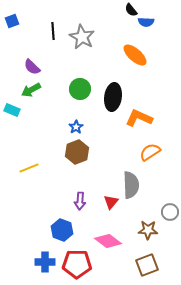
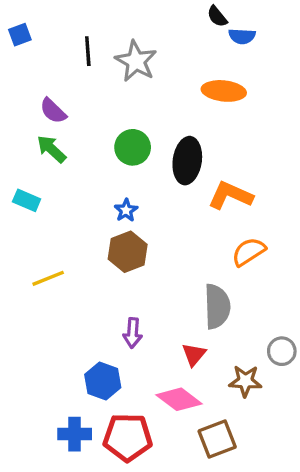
orange ellipse: (135, 55) -> (224, 91), turned -35
green arrow: (31, 90) -> (51, 149), turned 72
cyan rectangle: (12, 110) -> (27, 200), moved
red triangle: (111, 202) -> (194, 355), moved
brown square: (147, 265) -> (217, 439), moved

